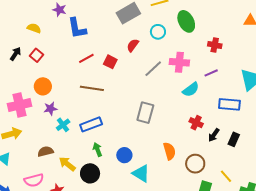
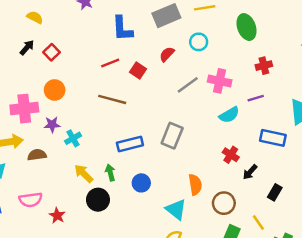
green ellipse: (186, 21) -> (247, 27), moved
yellow semicircle: (34, 28) -> (35, 17), moved
blue L-shape: (77, 28) -> (122, 29), moved
red cross: (215, 45) -> (264, 66), turned -32
purple star: (50, 109) -> (52, 125), moved
blue rectangle: (91, 124) -> (130, 144), moved
black rectangle: (234, 139) -> (275, 192), moved
brown semicircle: (45, 151) -> (37, 155), moved
yellow arrow: (67, 164) -> (84, 174), moved
cyan triangle: (141, 173) -> (176, 210), moved

